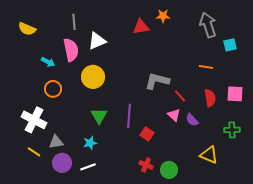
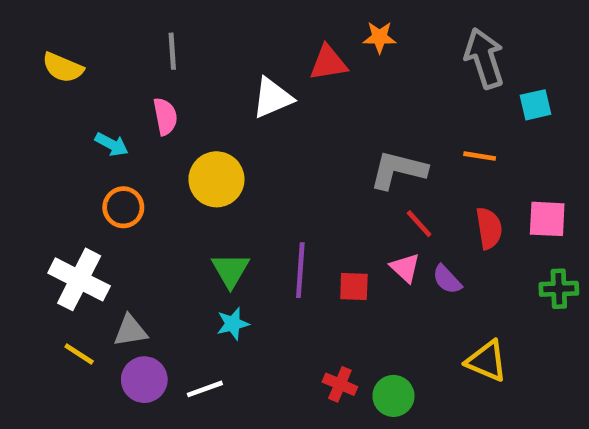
white triangle: (97, 41) -> (272, 98), moved
pink semicircle: (71, 50) -> (165, 116), size x0.7
gray L-shape: (157, 81) -> (398, 170), moved
green cross: (232, 130) -> (559, 289), moved
red square: (147, 134) -> (354, 286), moved, turned -32
cyan star: (90, 143) -> (233, 324), moved

